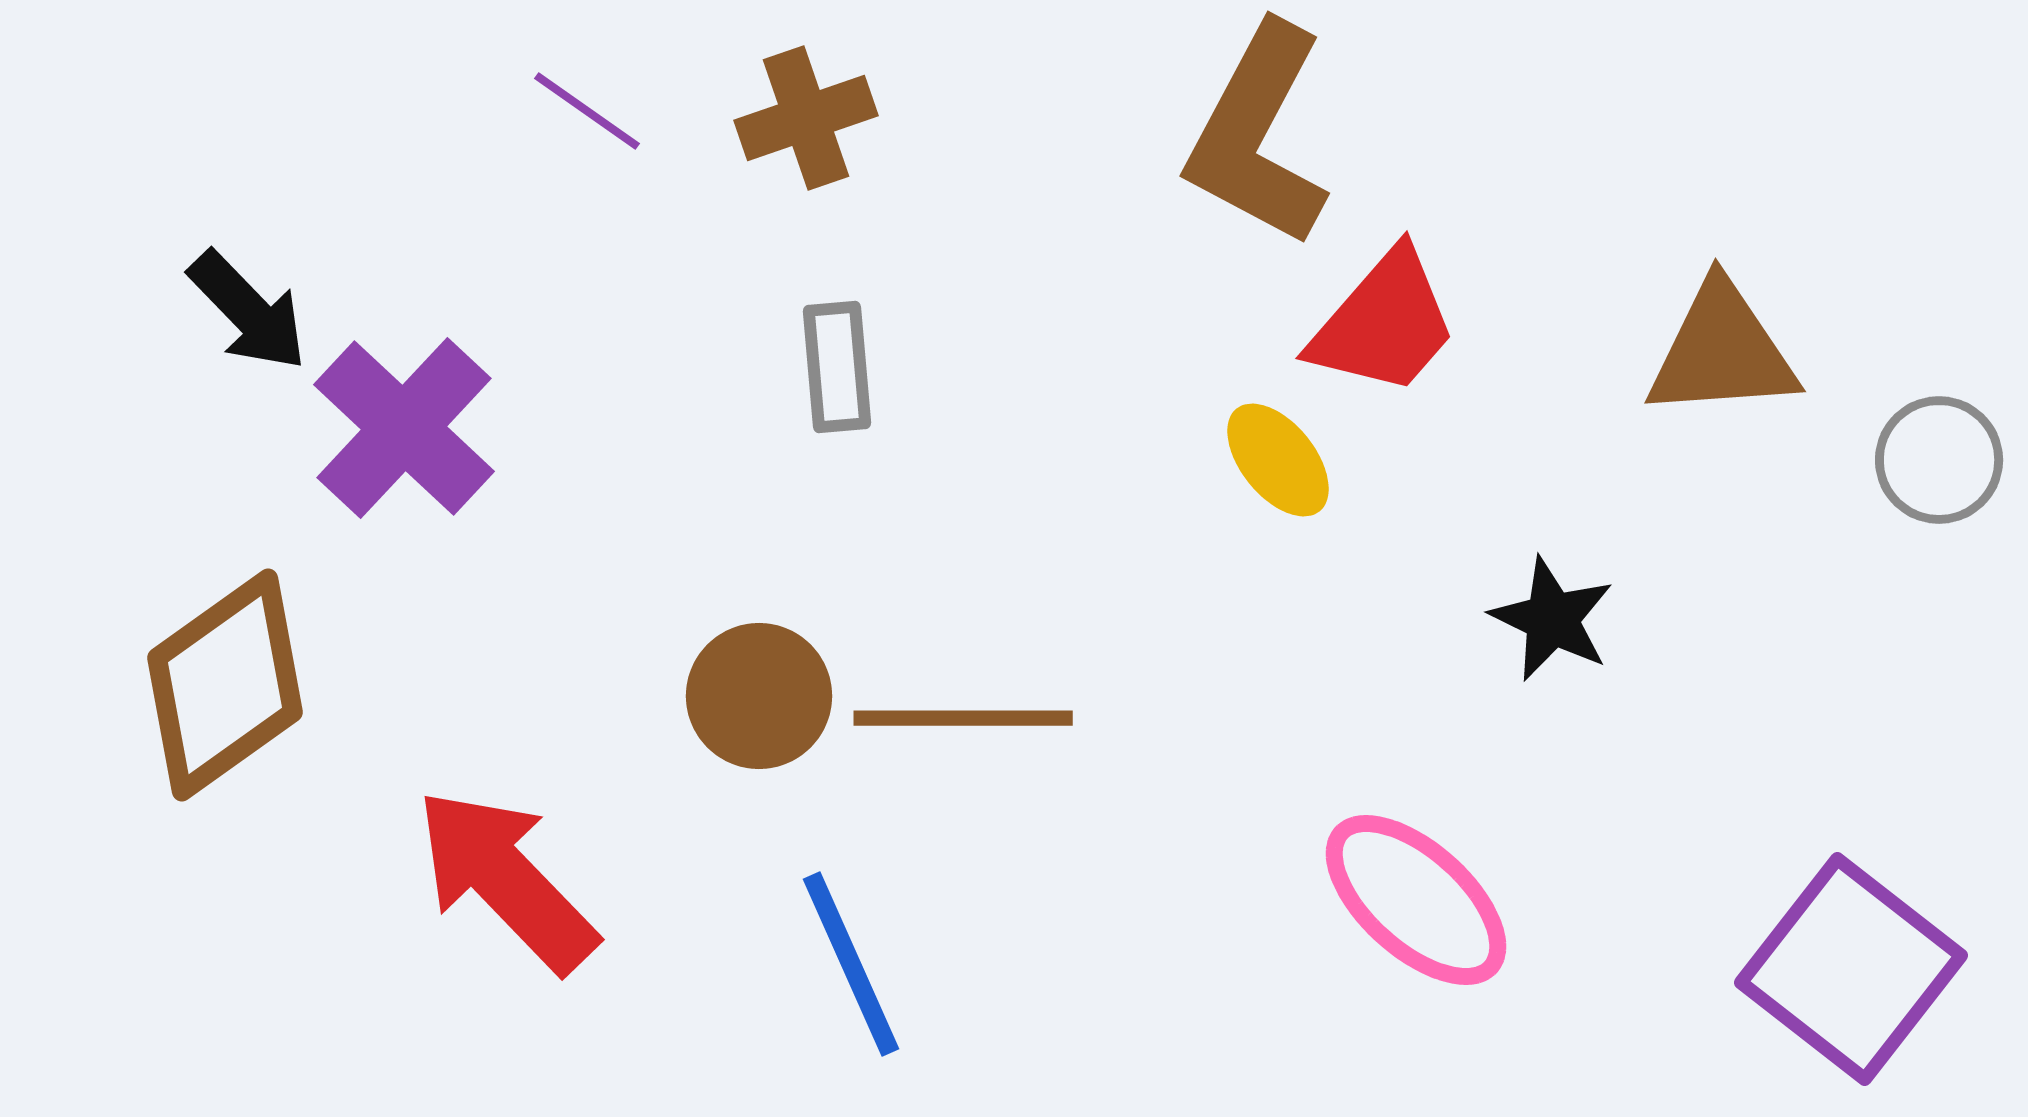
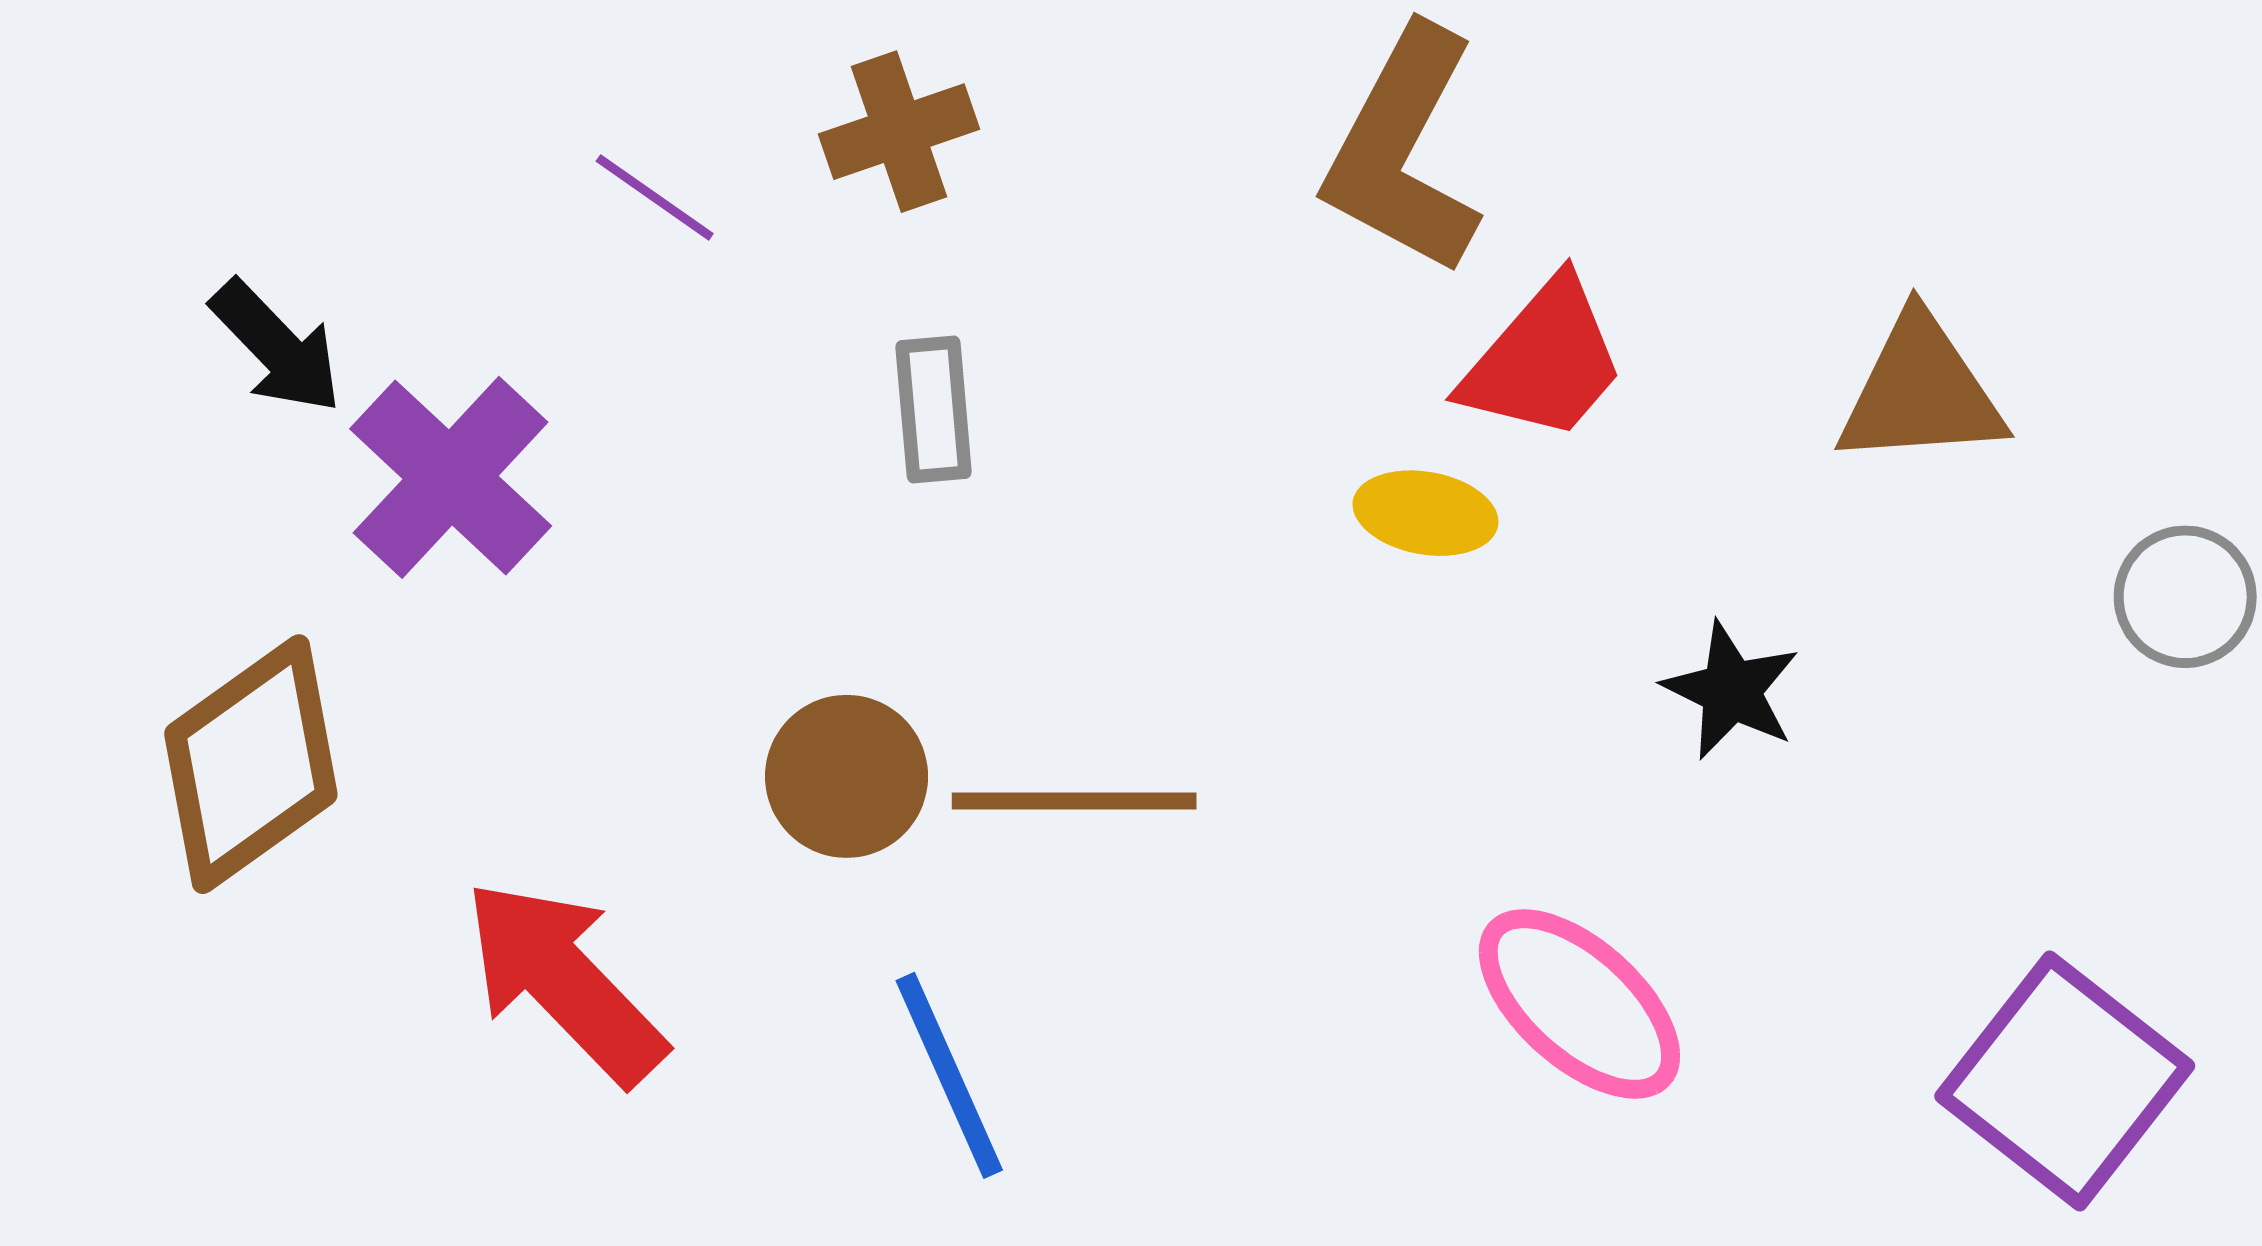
purple line: (587, 111) -> (655, 197), moved
yellow ellipse: (1278, 460) -> (1425, 513), turned -41
gray circle: (1939, 460) -> (2185, 597), moved

